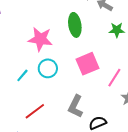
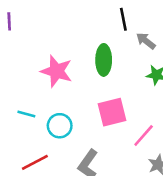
cyan circle: (48, 68) -> (60, 126), moved
cyan line: (22, 75) -> (26, 114), turned 56

